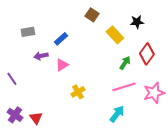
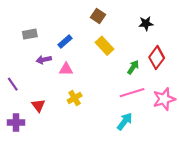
yellow rectangle: (115, 35) -> (104, 46), moved
pink triangle: (62, 65) -> (66, 69), turned 32
yellow cross: (78, 92) -> (75, 98), moved
purple cross: (15, 115) -> (16, 123), turned -35
red triangle: (36, 118) -> (38, 105), moved

